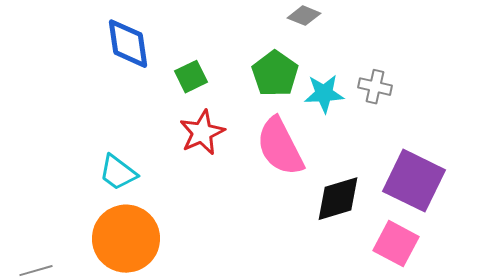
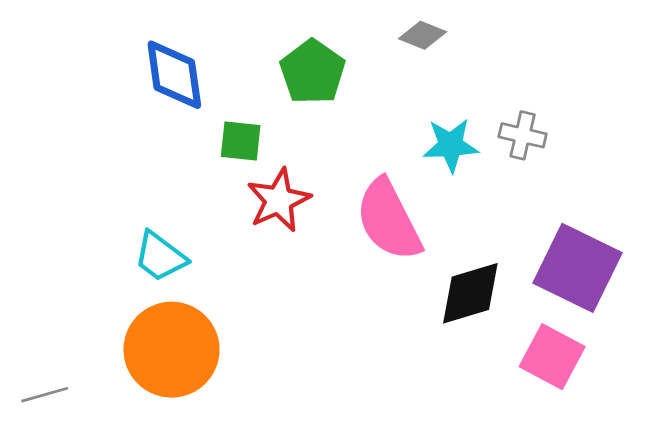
green pentagon: (275, 74) -> (312, 72), moved
green square: (191, 77) -> (241, 141), moved, turned 32

